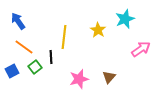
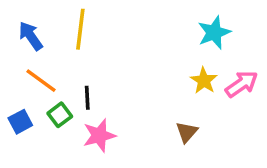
yellow star: (98, 30) -> (204, 81), moved
yellow line: (64, 37) -> (80, 29), moved
pink star: (79, 79) -> (99, 135), moved

